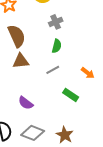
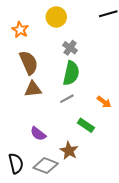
gray cross: (56, 22) -> (70, 48), turned -32
green semicircle: (57, 46) -> (71, 73), size x1.6
brown star: (65, 135) -> (69, 151), moved

